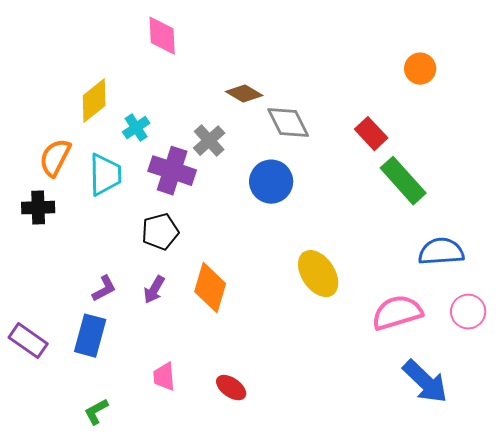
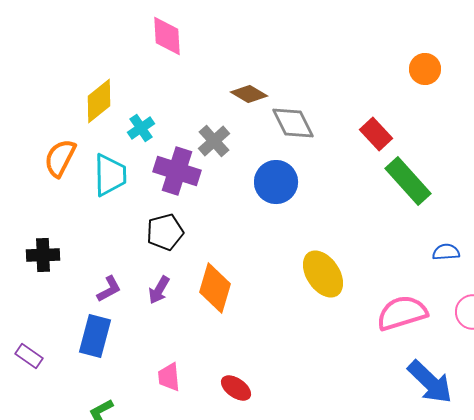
black cross: (38, 208) -> (43, 255), moved
blue semicircle: (441, 252) -> (446, 252), size x0.6
purple rectangle: (28, 341) -> (29, 356), moved, size x0.7

